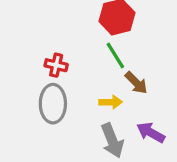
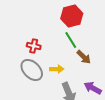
yellow arrow: (111, 102) -> (57, 69), moved
gray ellipse: (53, 104) -> (32, 70), turned -45

